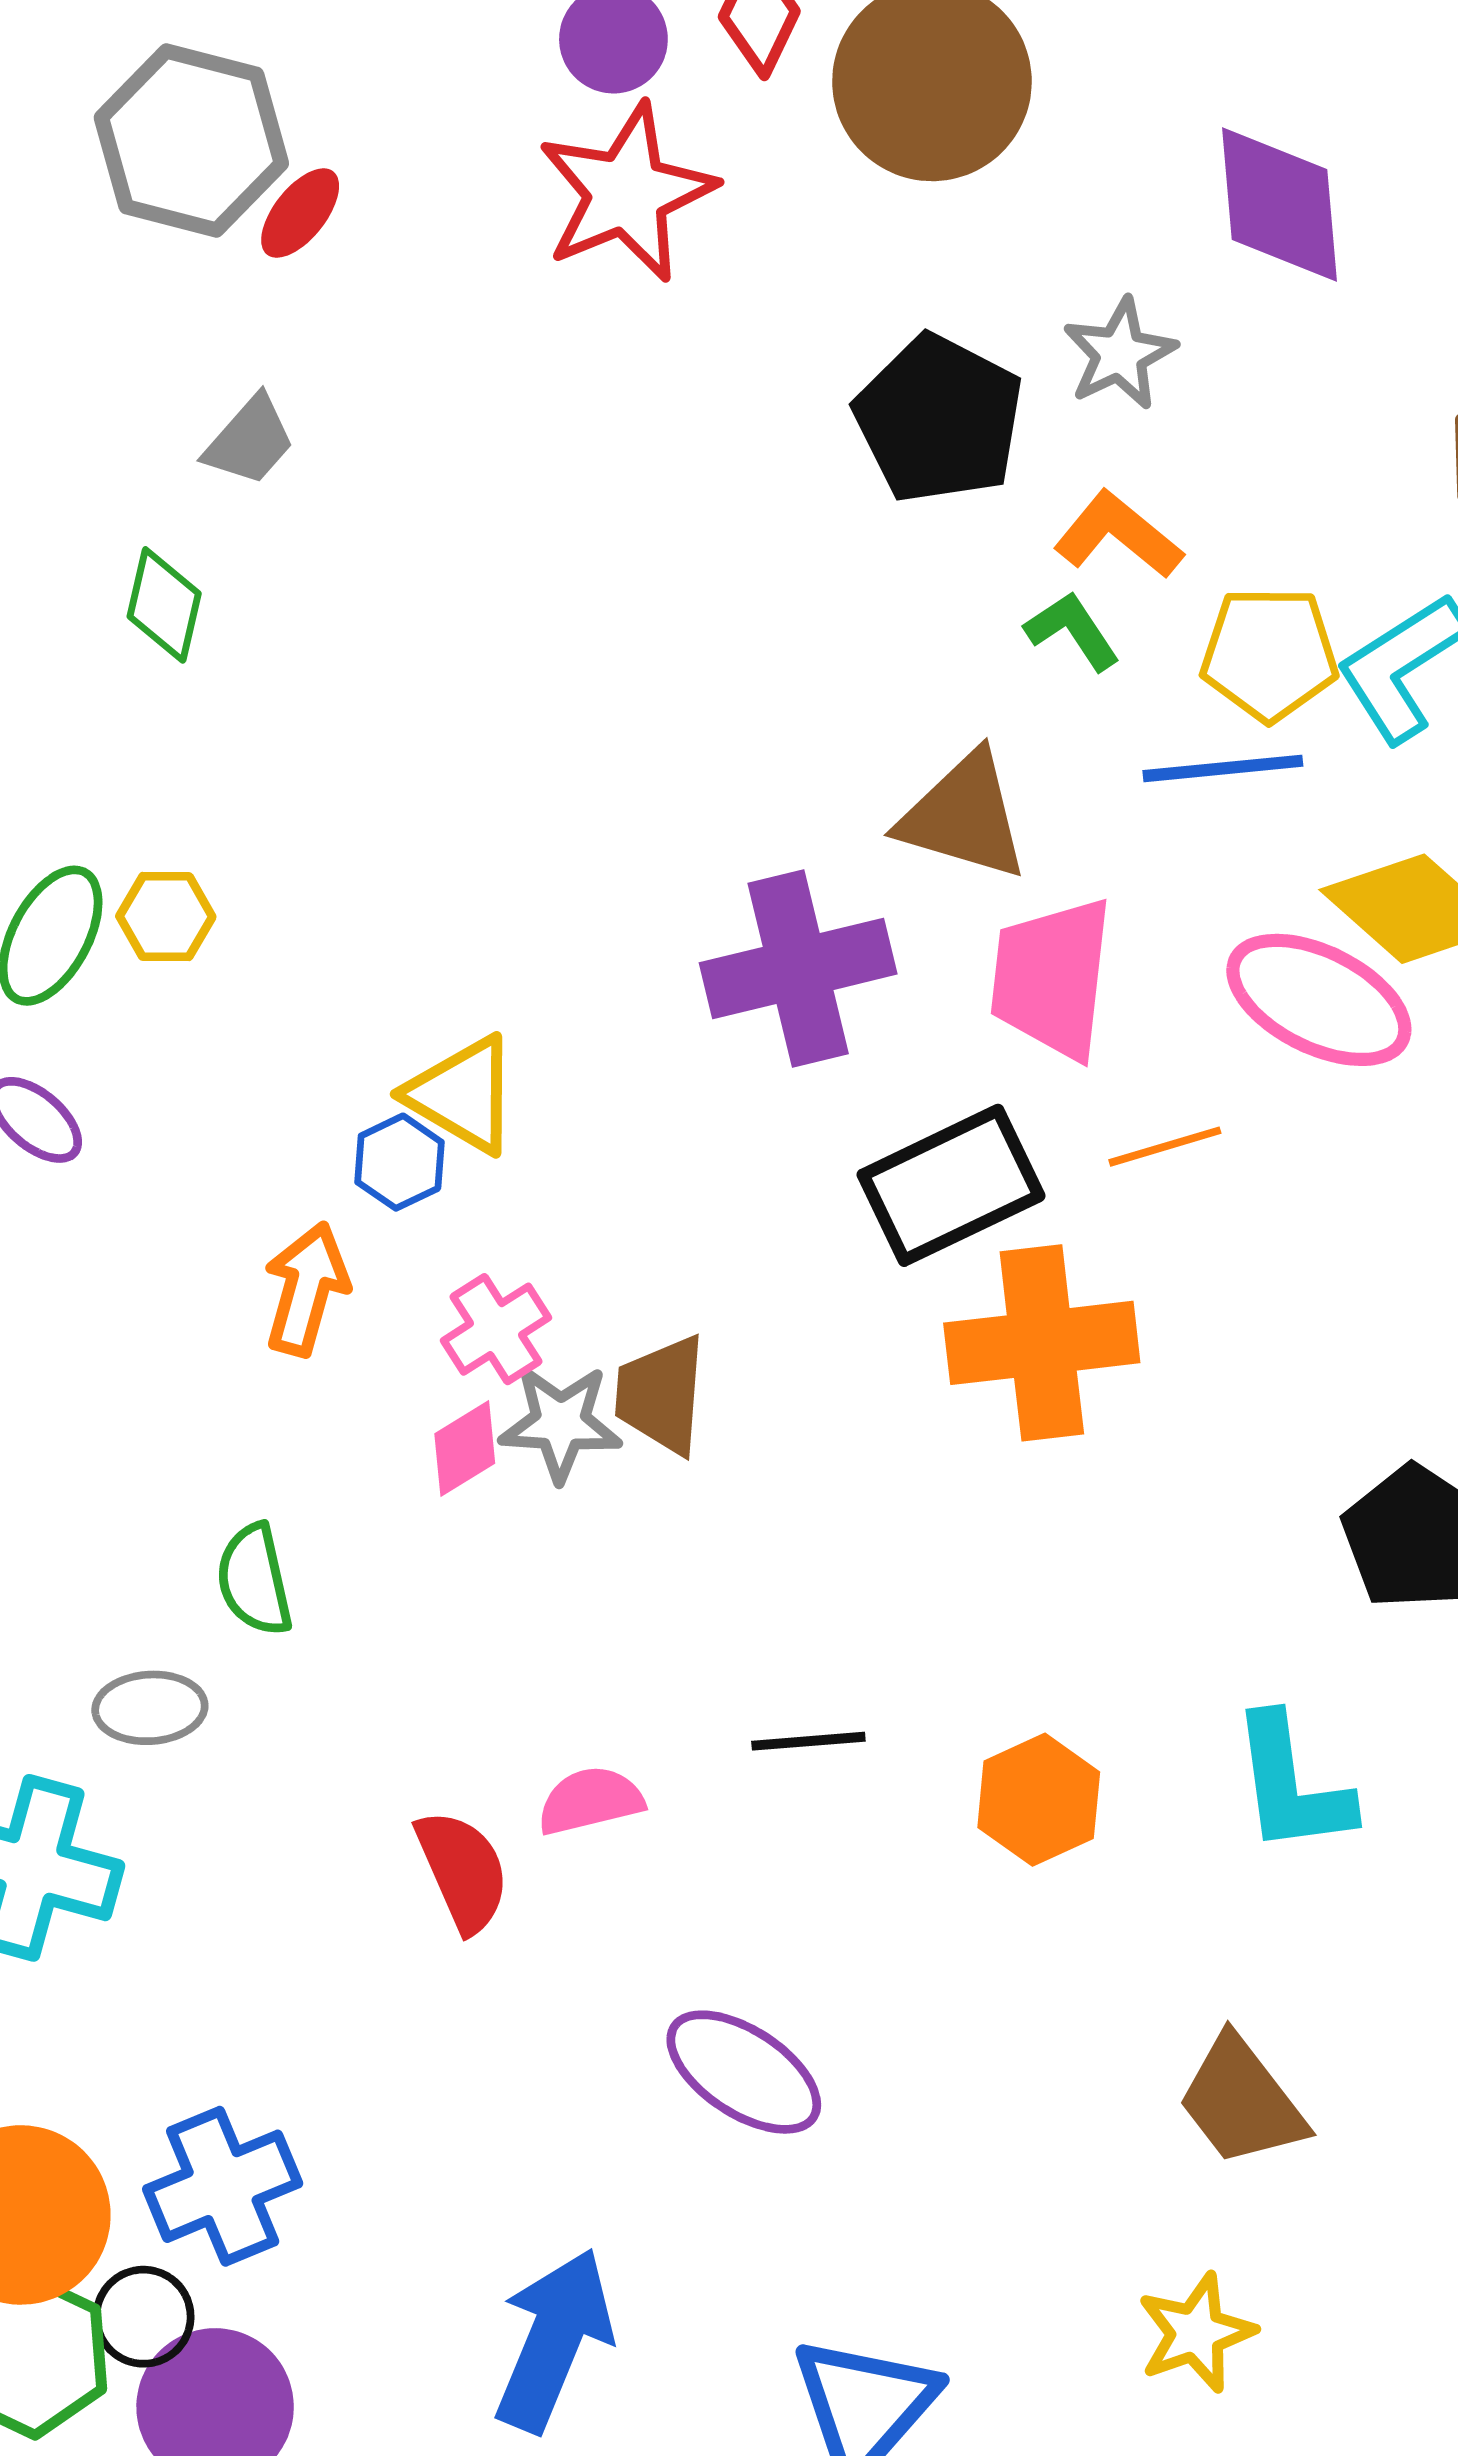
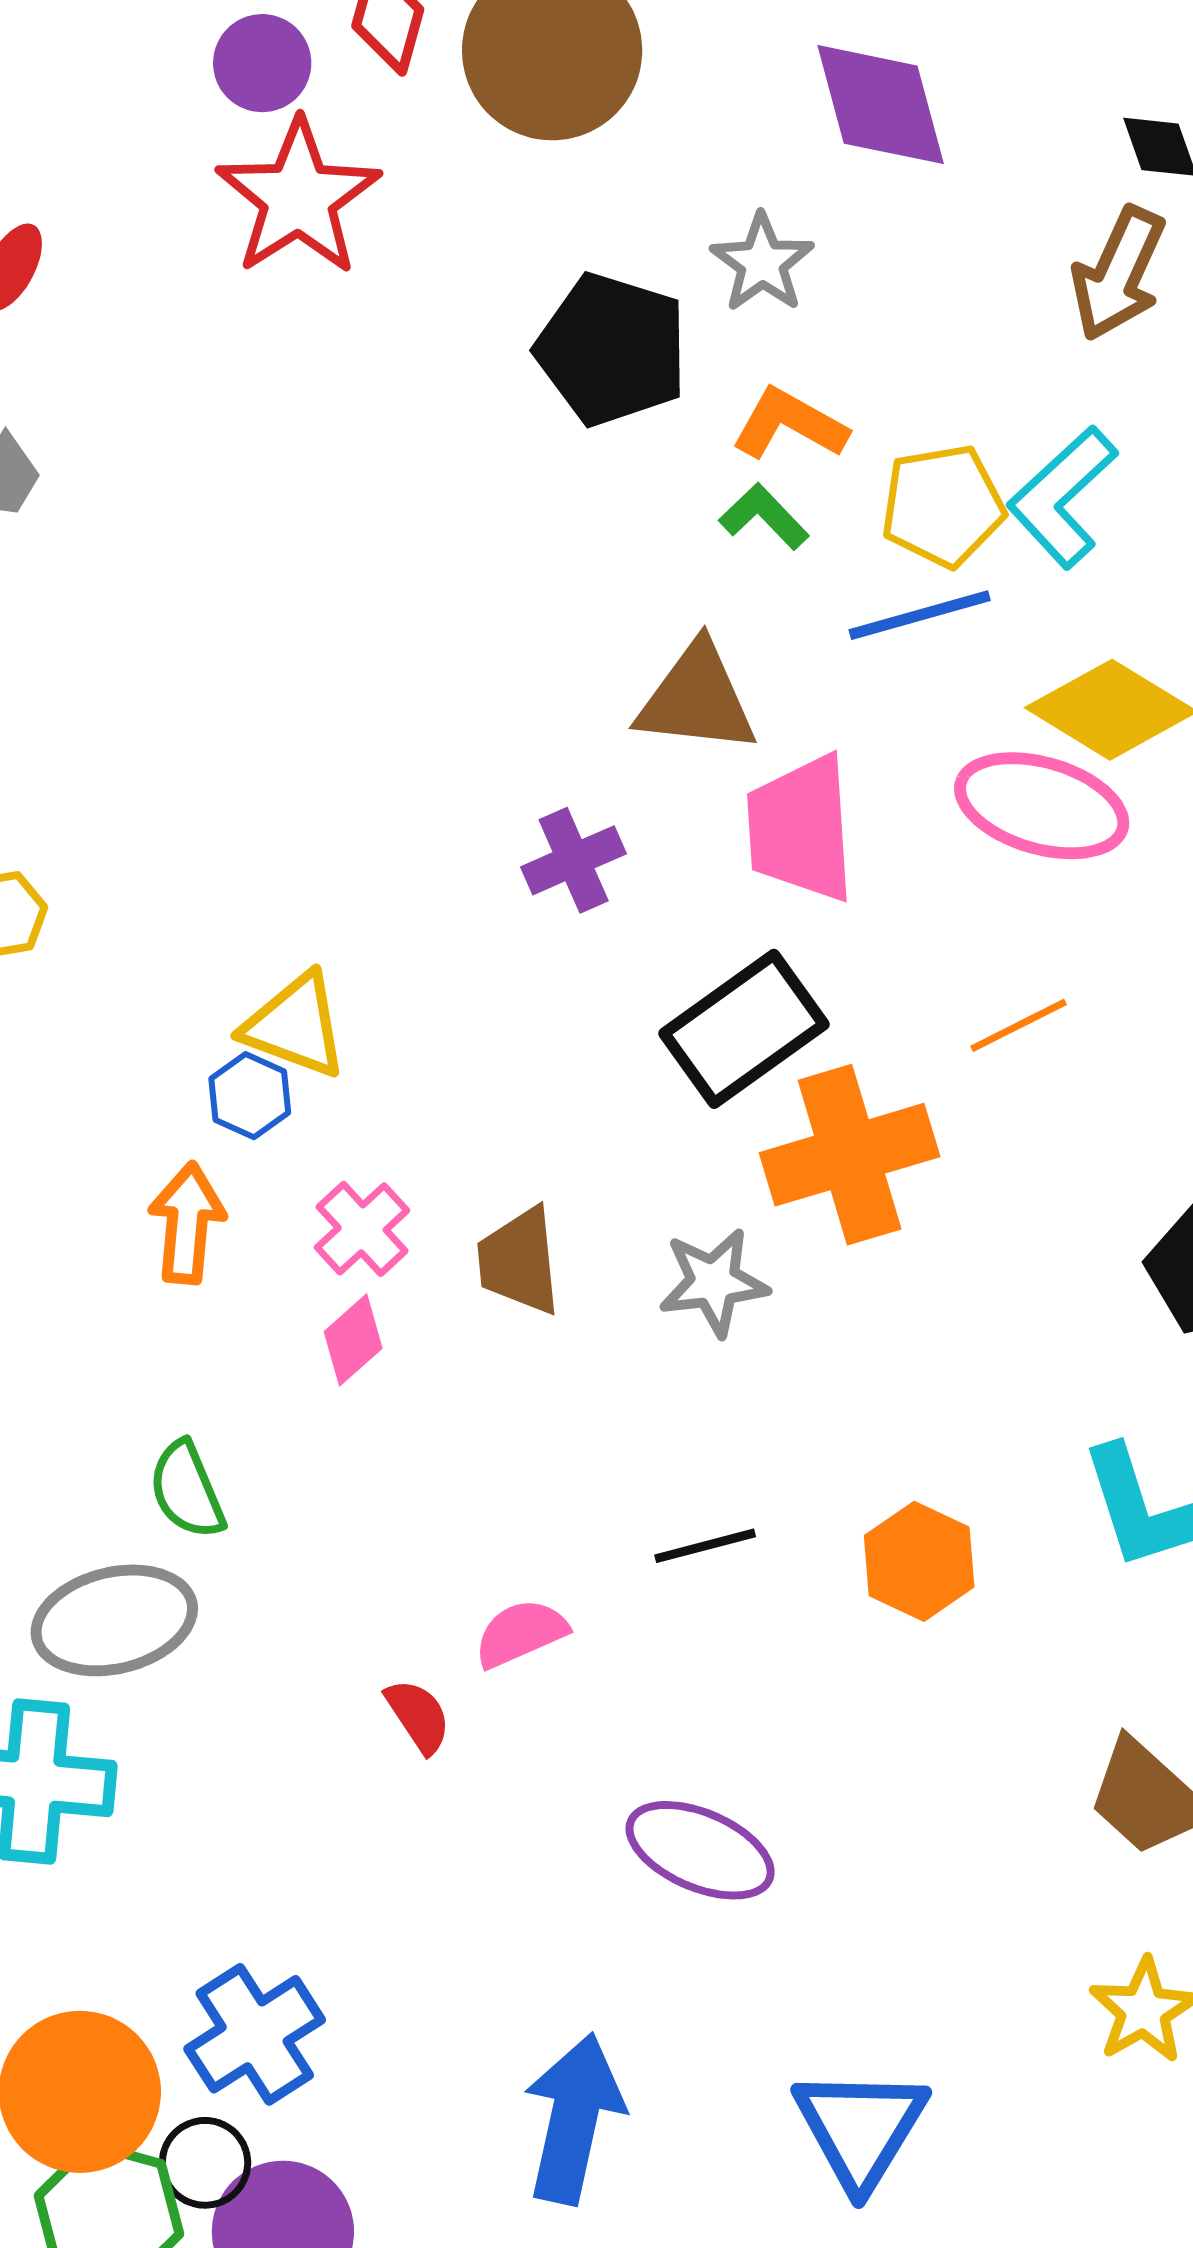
purple cross: (798, 968) -> (574, 860), size x0.6
orange line: (1165, 1147) -> (1019, 1025), moved
gray star: (561, 1423) -> (714, 1282), moved
gray ellipse: (150, 1708) -> (114, 1620), size x1.6
red semicircle: (463, 1871) -> (418, 1716), size x0.7

